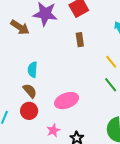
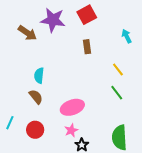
red circle: (29, 111) -> (35, 130), moved
pink star: (53, 130) -> (71, 130), moved

